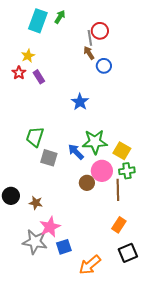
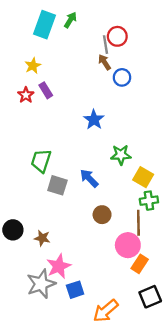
red star: (19, 73) -> (26, 95), moved
green star: (95, 142) -> (121, 155), moved, size x0.7
pink circle: (102, 171) -> (128, 245), moved
gray star: (35, 242) -> (41, 284), turned -30

